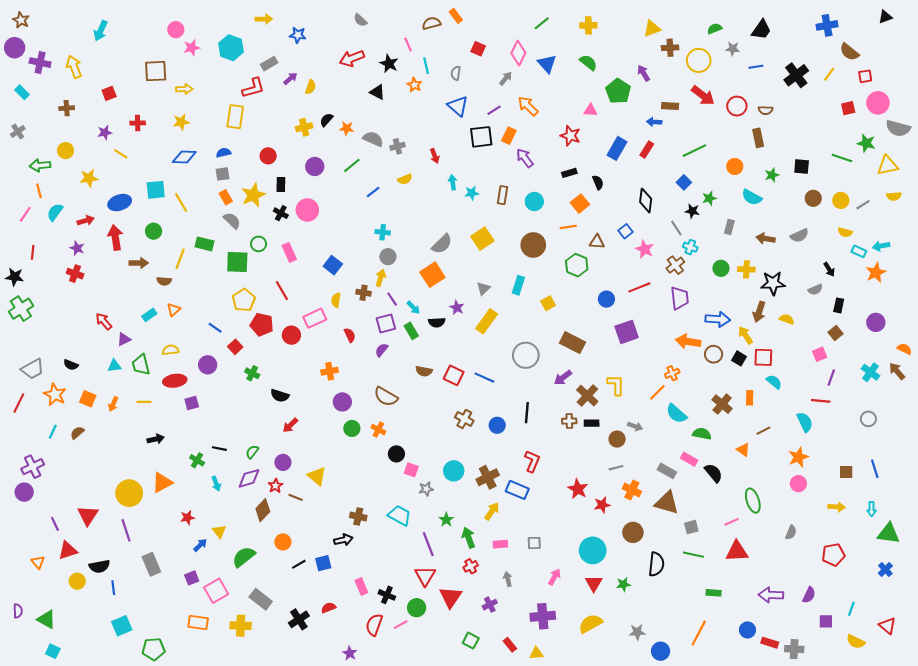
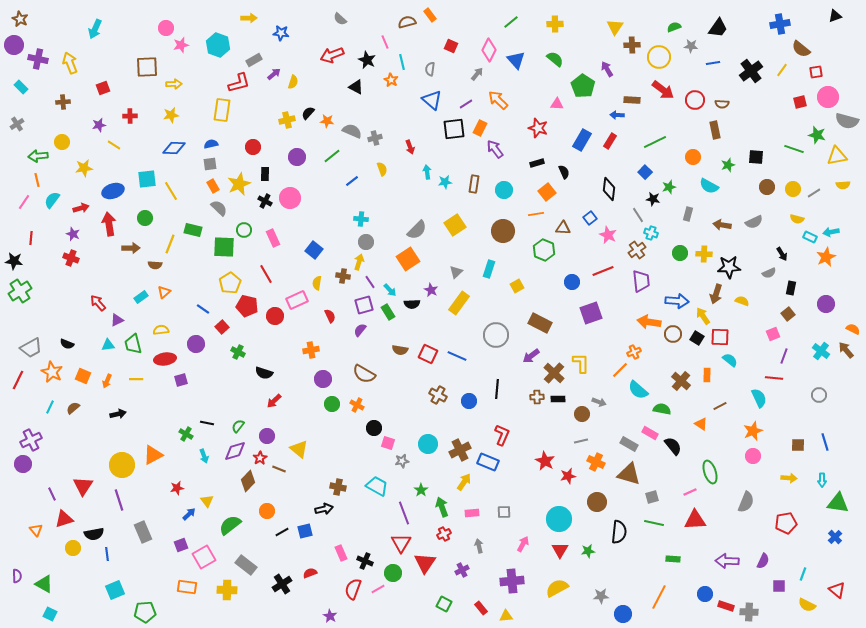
yellow triangle: (652, 29) -> (615, 27), turned -36
yellow semicircle: (405, 179) -> (382, 169), turned -88
black arrow: (156, 439) -> (118, 414), moved
gray semicircle: (791, 532) -> (746, 502), size x1.5

